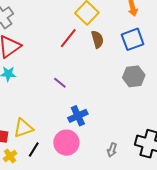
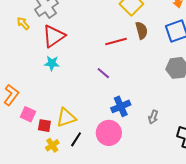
red line: (68, 38) -> (116, 42), moved, turned 35
gray arrow: (112, 150) -> (153, 117), moved

